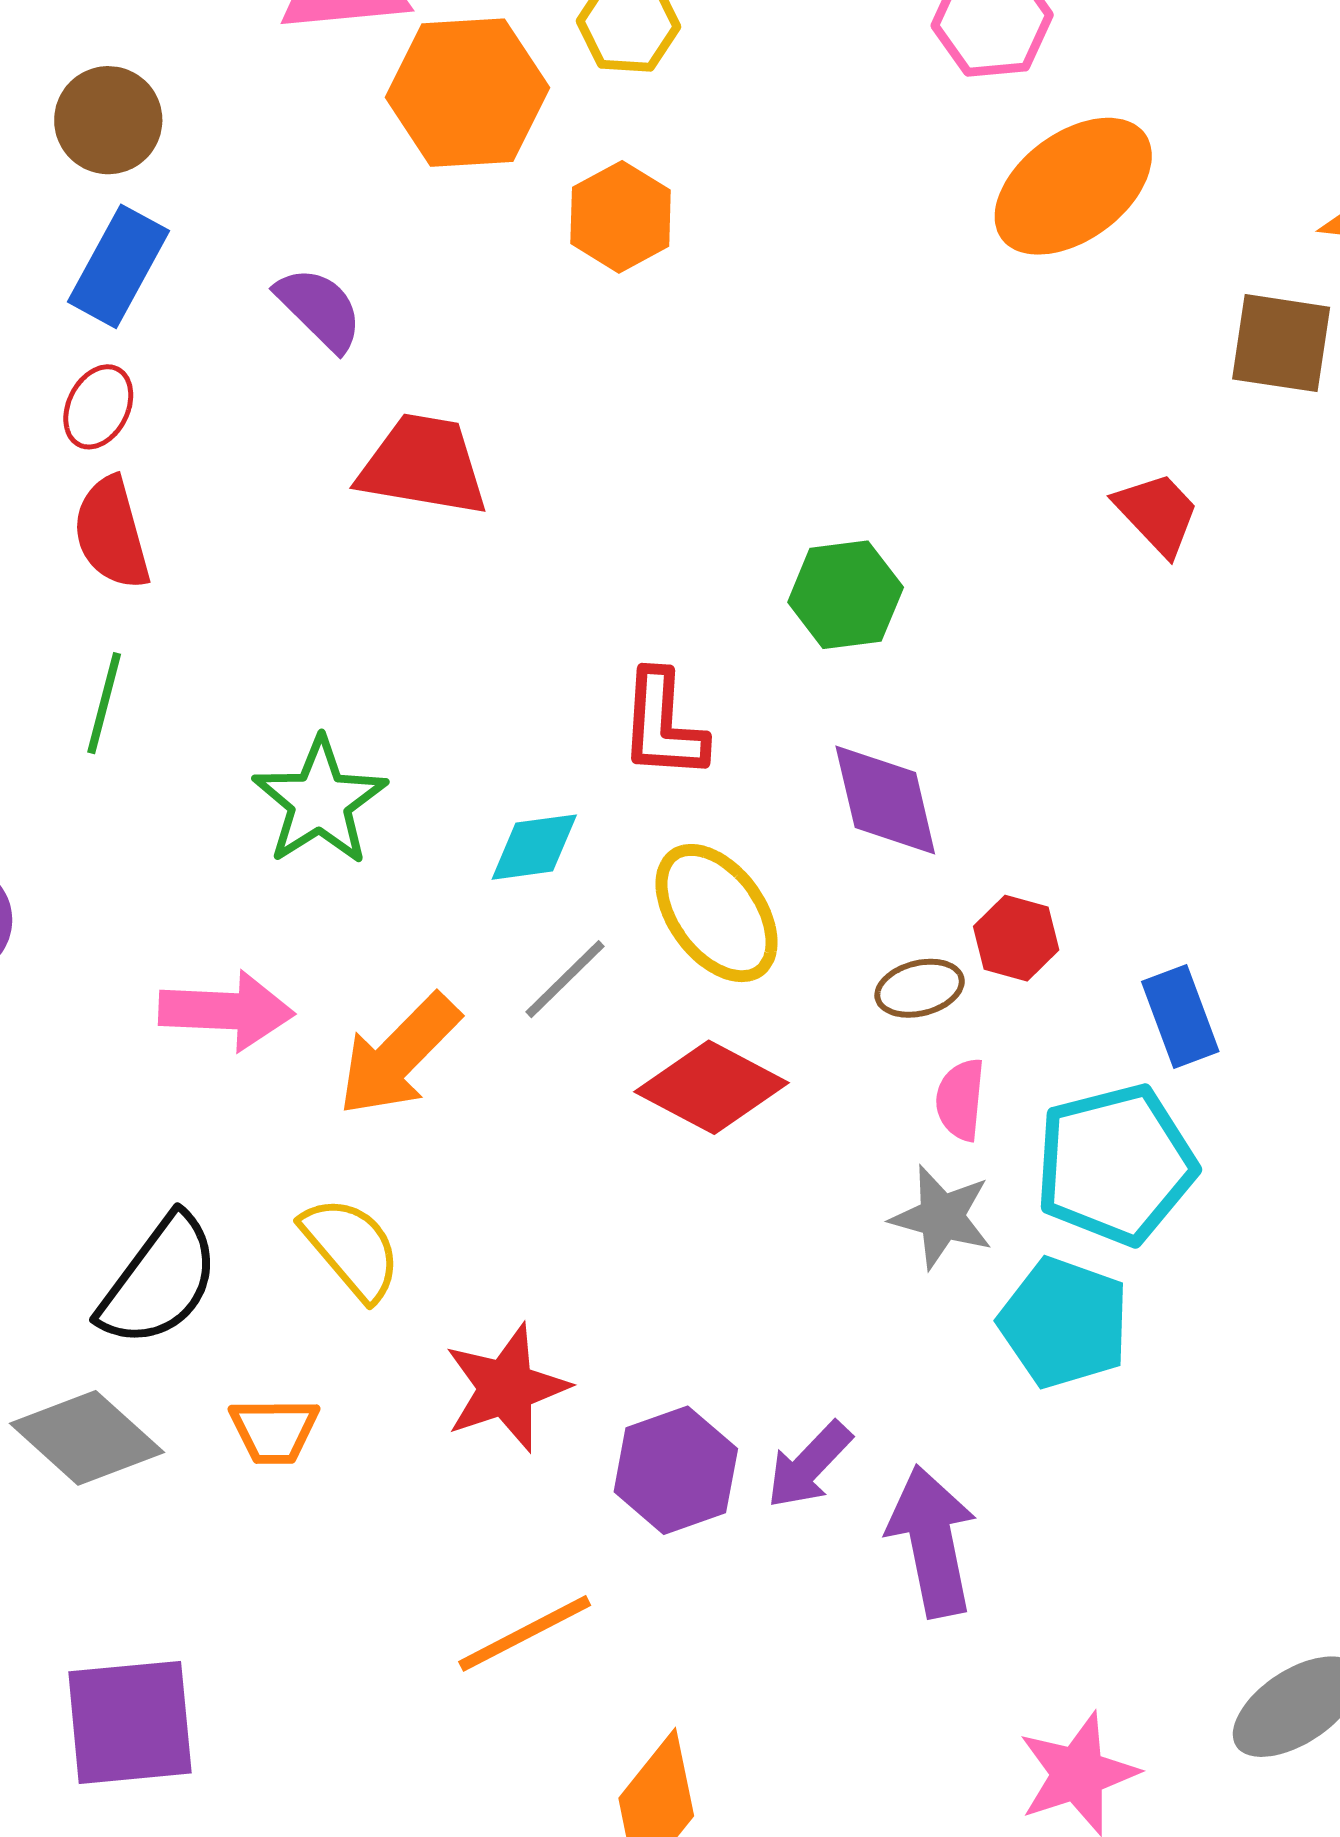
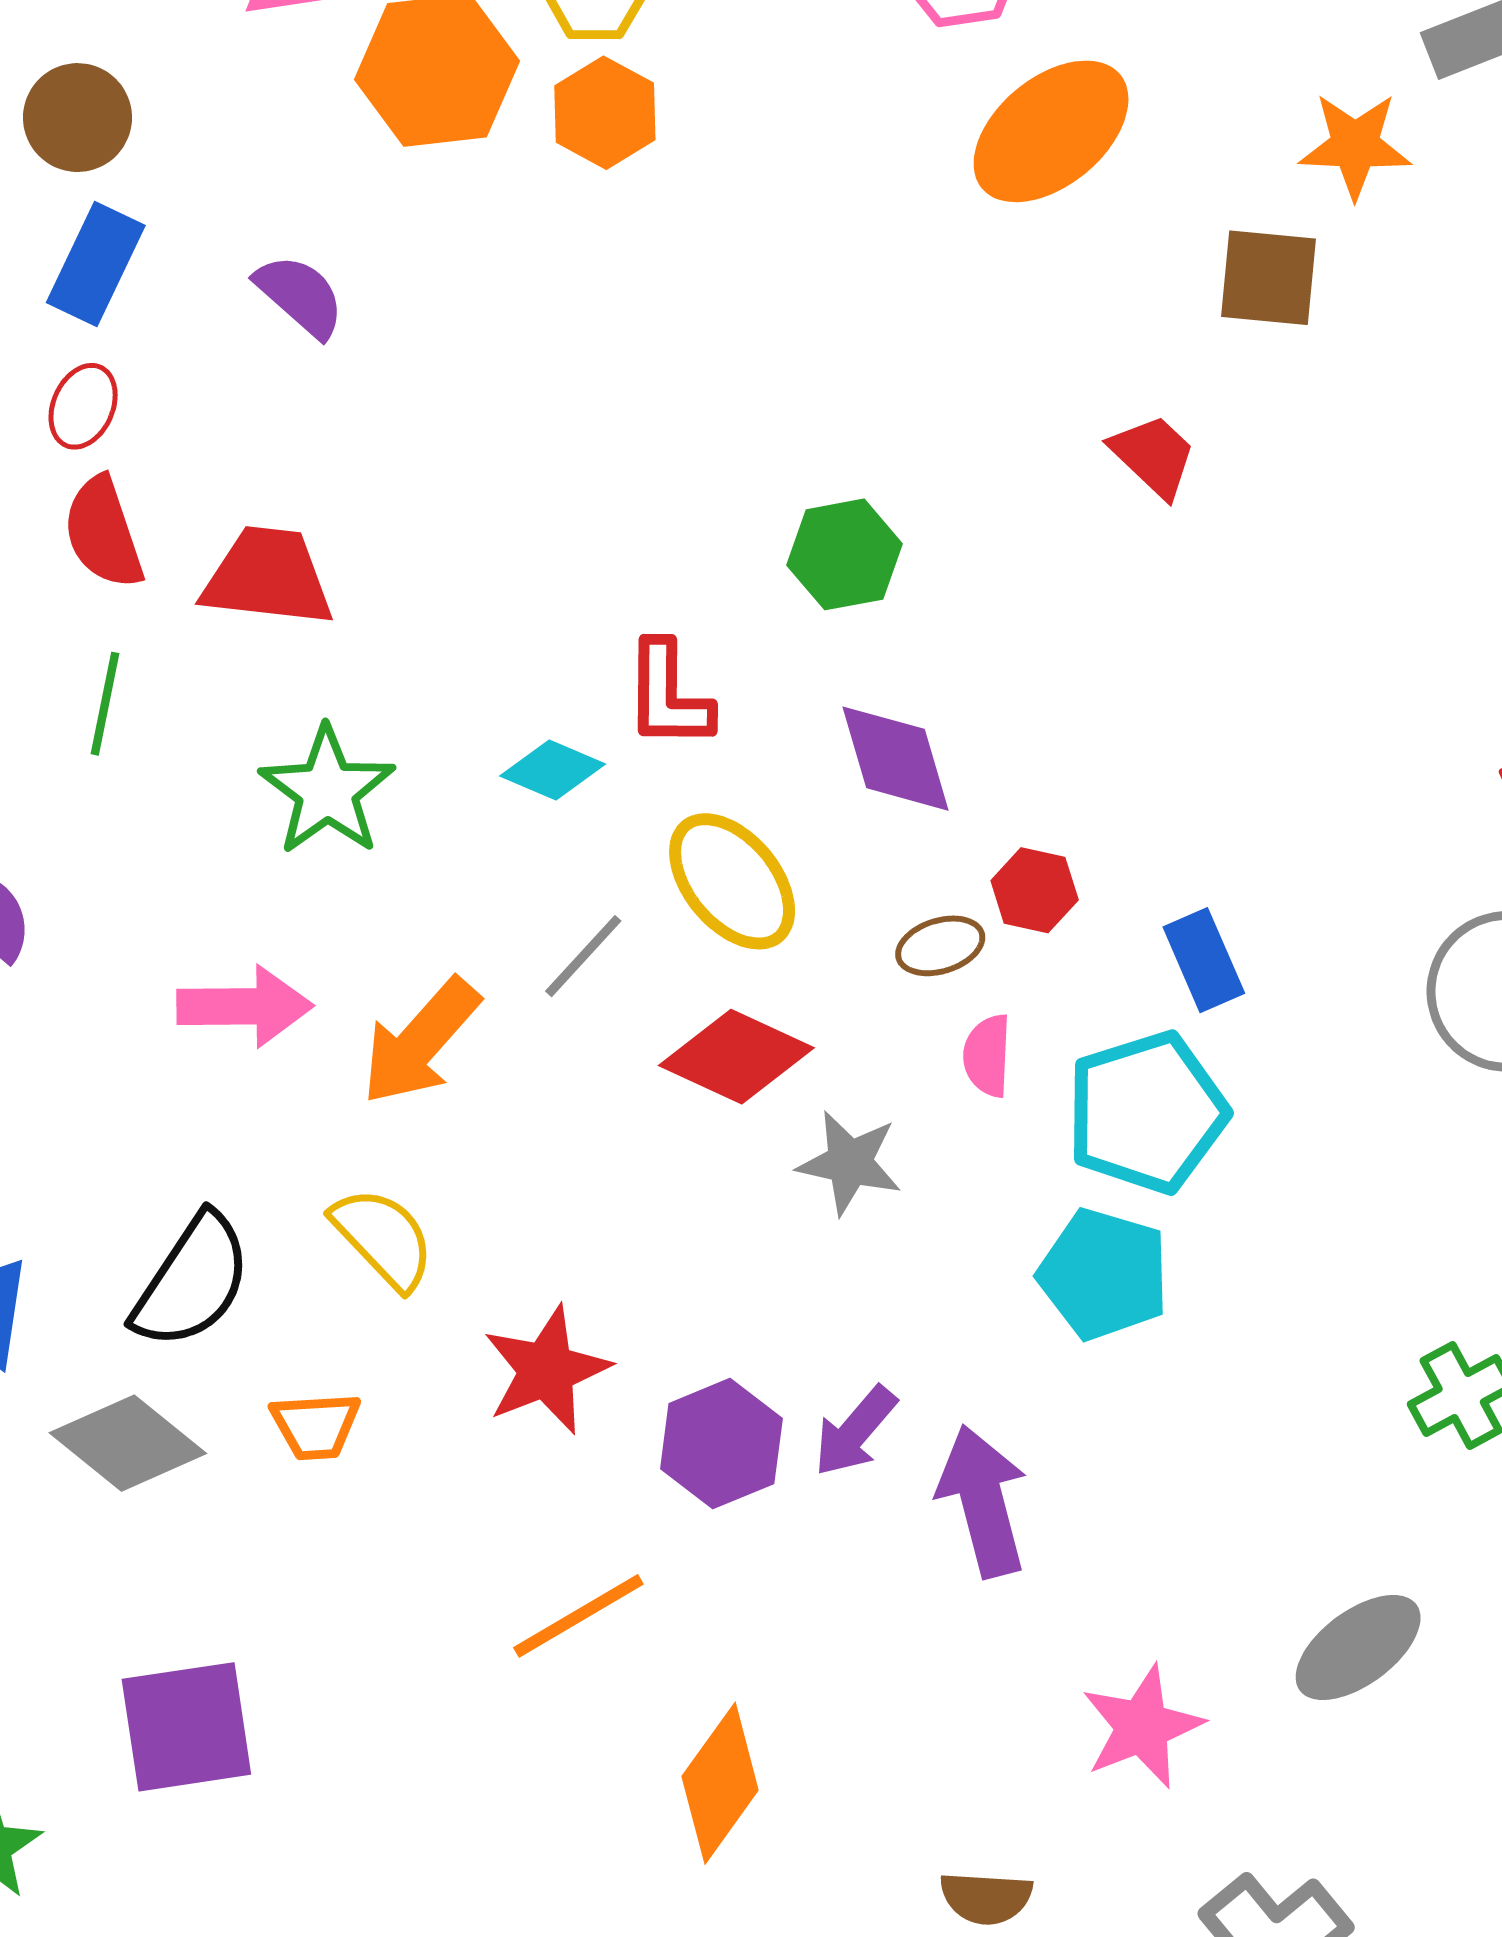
orange hexagon: (621, 217) -> (605, 113), moved
red trapezoid: (423, 465) -> (268, 577), moved
cyan diamond: (534, 847) -> (553, 770), moved, turned 34
gray star: (942, 1217) -> (850, 1163), moved

